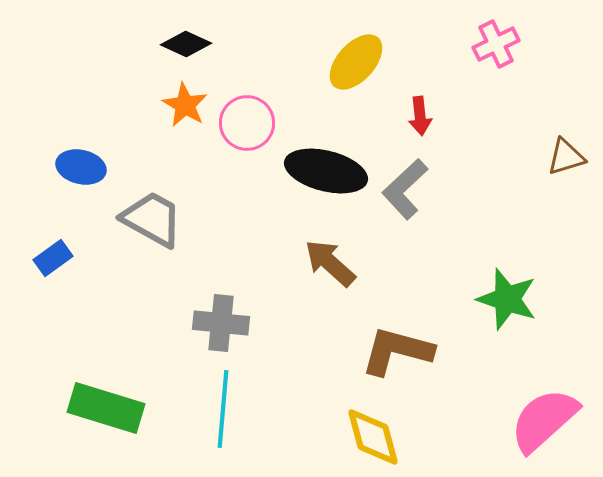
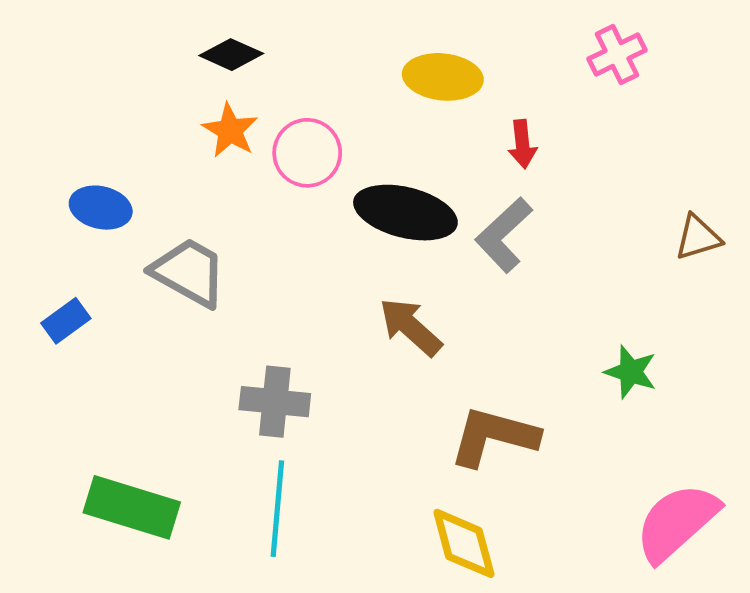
yellow ellipse: (356, 62) -> (443, 77), turned 54
brown triangle: (566, 157) -> (698, 237), moved
green star: (507, 299) -> (631, 372), size x0.7

